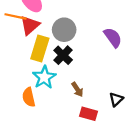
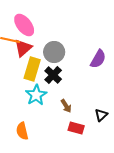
purple semicircle: (113, 37) -> (98, 59), turned 66
orange semicircle: (29, 97) -> (22, 131), moved

